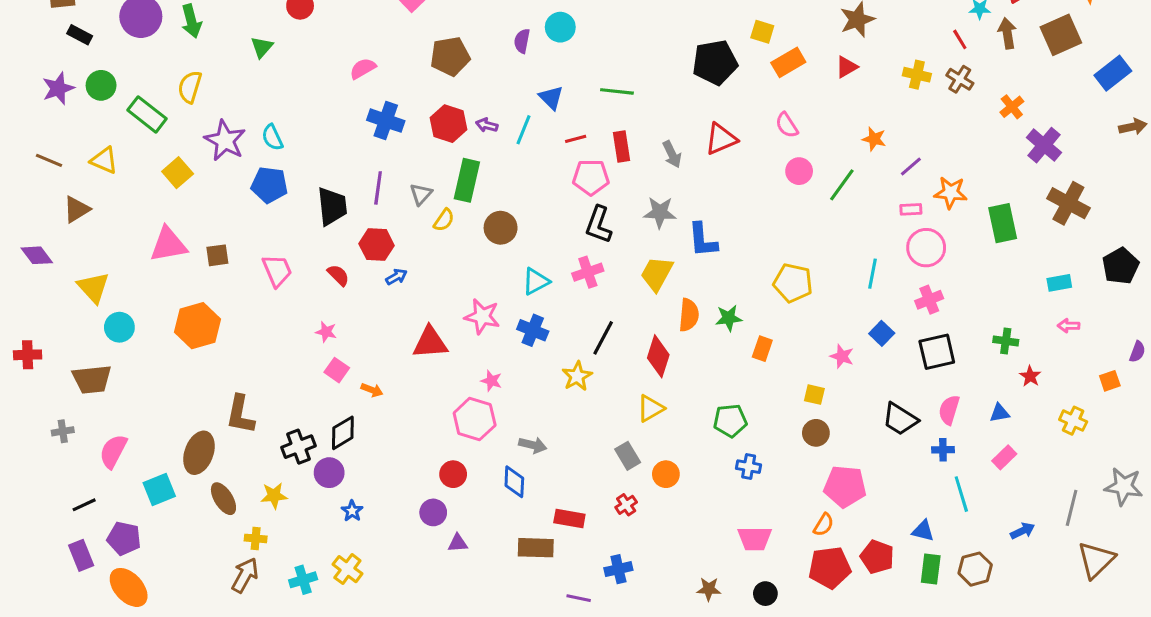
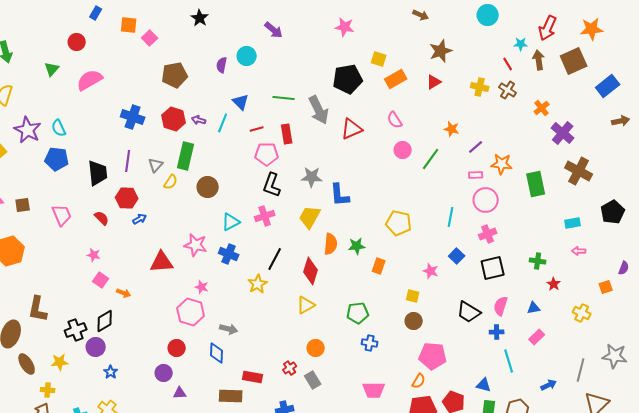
pink semicircle: (363, 69) -> (90, 80), moved, size x1.5
gray arrow: (672, 154) -> (319, 110), moved, size x1.6
gray rectangle: (628, 456) -> (313, 380), moved

